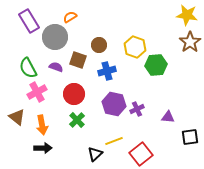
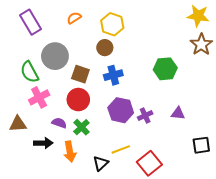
gray circle: (55, 37) -> (55, 56), moved
yellow hexagon: (135, 47) -> (112, 24), moved
brown square: (78, 60) -> (80, 74), moved
purple semicircle: (56, 67) -> (59, 123), moved
brown triangle: (17, 117) -> (18, 124), turned -42
purple triangle: (168, 117) -> (178, 113), moved
orange arrow: (42, 125) -> (70, 152), moved
black arrow: (43, 148) -> (43, 143), moved

